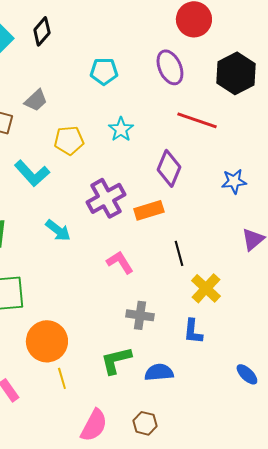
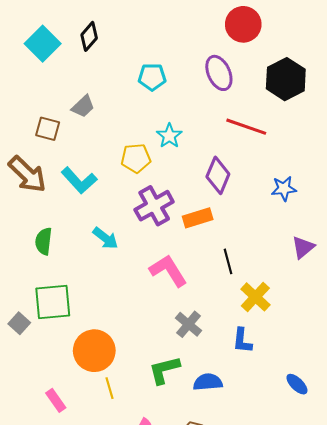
yellow pentagon: (69, 140) -> (136, 158), moved
pink L-shape: (120, 262) -> (168, 271), size x1.4
gray cross: (140, 315) -> (189, 324), turned 32

